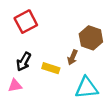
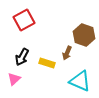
pink triangle: (15, 86) -> (14, 79), turned -32
cyan triangle: (87, 88) -> (80, 81), turned 30

